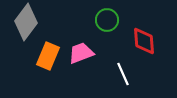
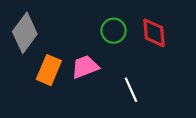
red diamond: (144, 41) -> (154, 33), moved

